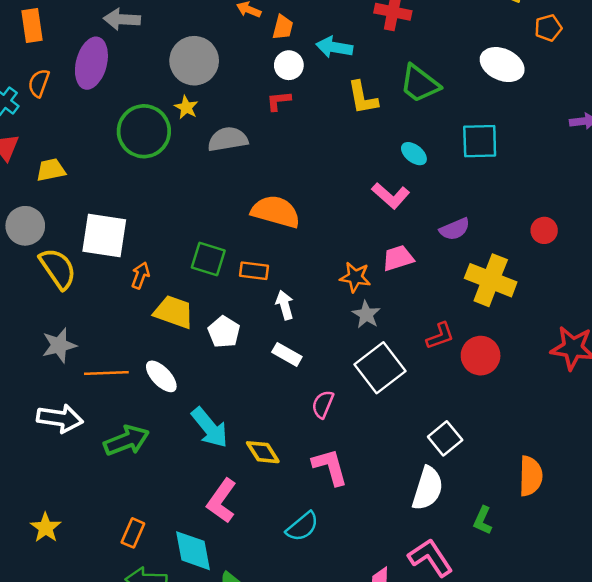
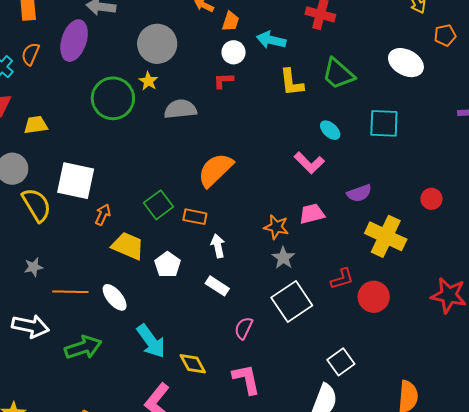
orange semicircle: (276, 212) -> (215, 170), turned -63
green square: (208, 259) -> (159, 205), turned 32
gray star: (59, 345) -> (34, 267), size x0.7

